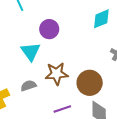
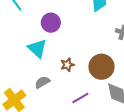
brown star: (57, 74) -> (67, 65), size x0.6

